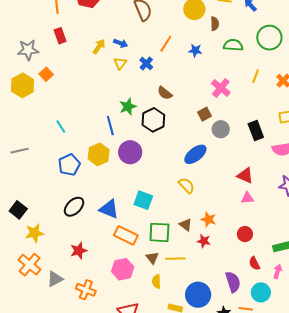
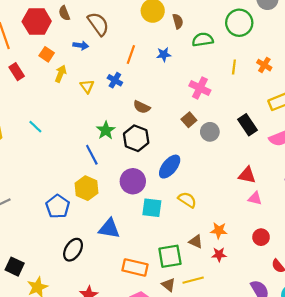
blue arrow: (121, 43) -> (81, 45), moved
orange square: (46, 74) -> (47, 54), moved
cyan line: (61, 126) -> (35, 127), moved
purple circle: (130, 152) -> (133, 181), moved
blue ellipse: (195, 154) -> (170, 167), moved
pink triangle: (247, 198) -> (255, 198), turned 32
cyan square: (143, 200) -> (152, 208), moved
blue triangle: (109, 209) -> (109, 228), moved

